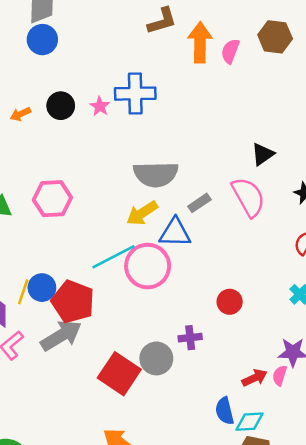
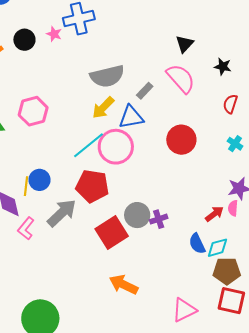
red pentagon: (73, 302) -> (92, 186), moved
red circle: (230, 302) -> (181, 140), moved, size x1.5
purple cross: (190, 338) -> (159, 219), moved
red square: (119, 374) -> (112, 232), turned 36

